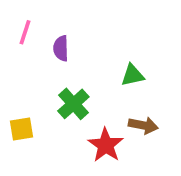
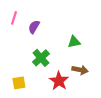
purple semicircle: (61, 48) -> (34, 27), turned 32
yellow square: (21, 129) -> (19, 83), moved

